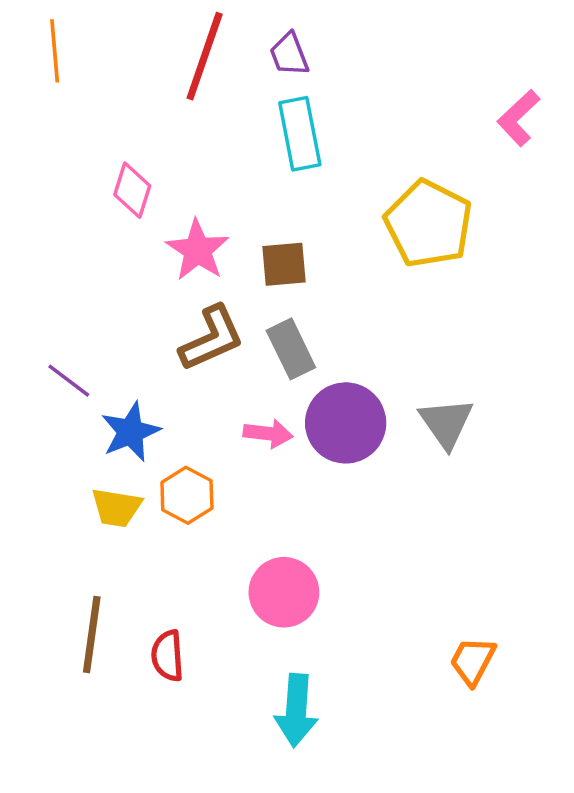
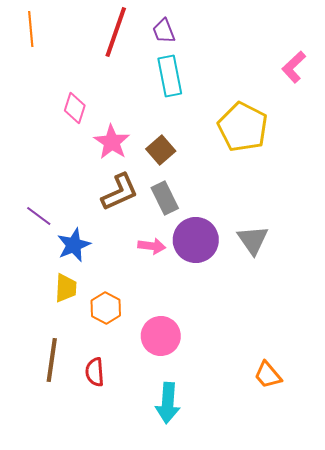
brown square: (284, 264) -> (161, 150), turned -36
orange hexagon: (187, 495) -> (106, 308), moved
yellow trapezoid: (116, 508) -> (66, 288), turned -96
orange trapezoid: (473, 661) -> (268, 375), turned -68

